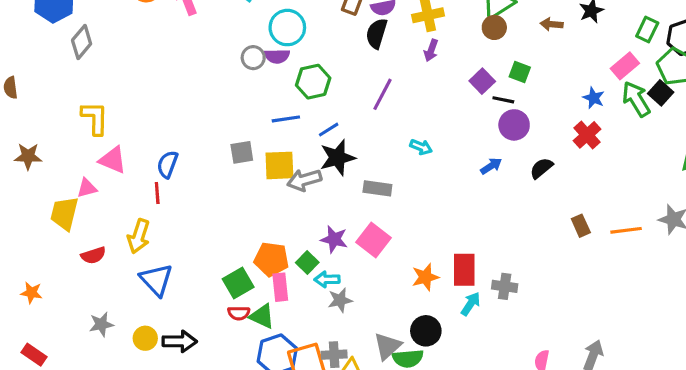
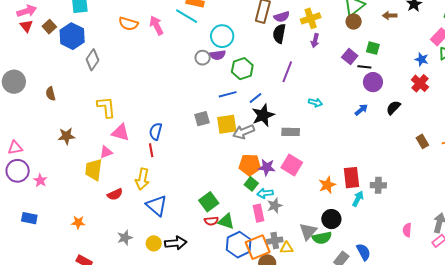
orange pentagon: (271, 259) -> (250, 165), moved
pink rectangle: (280, 287) -> (259, 213), moved

